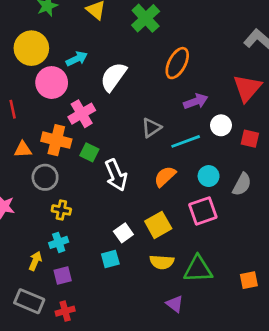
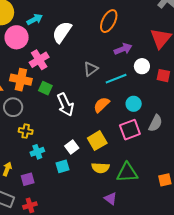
gray semicircle: (242, 184) -> (155, 123), moved
cyan cross: (59, 242) -> (37, 152), moved

